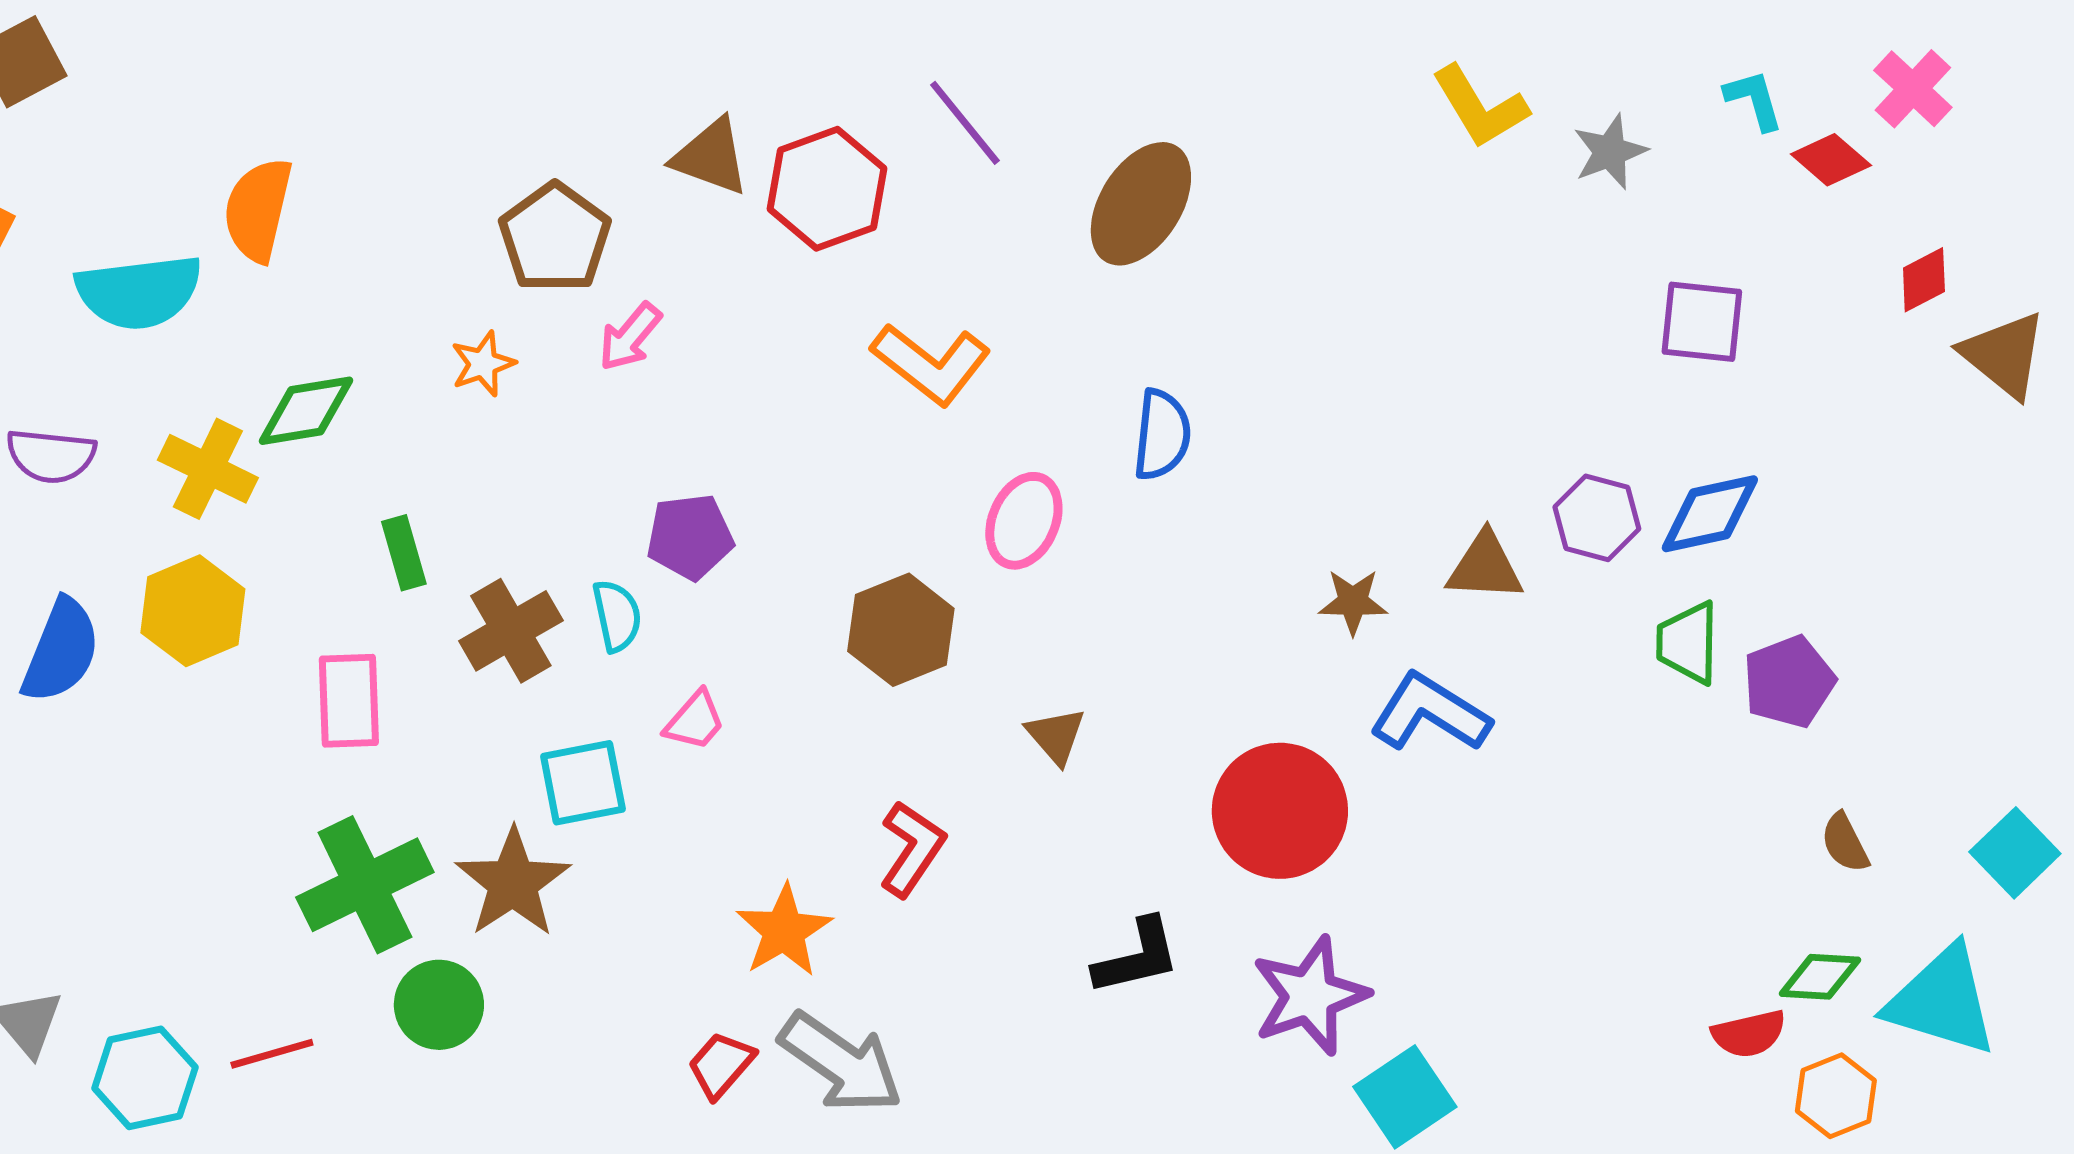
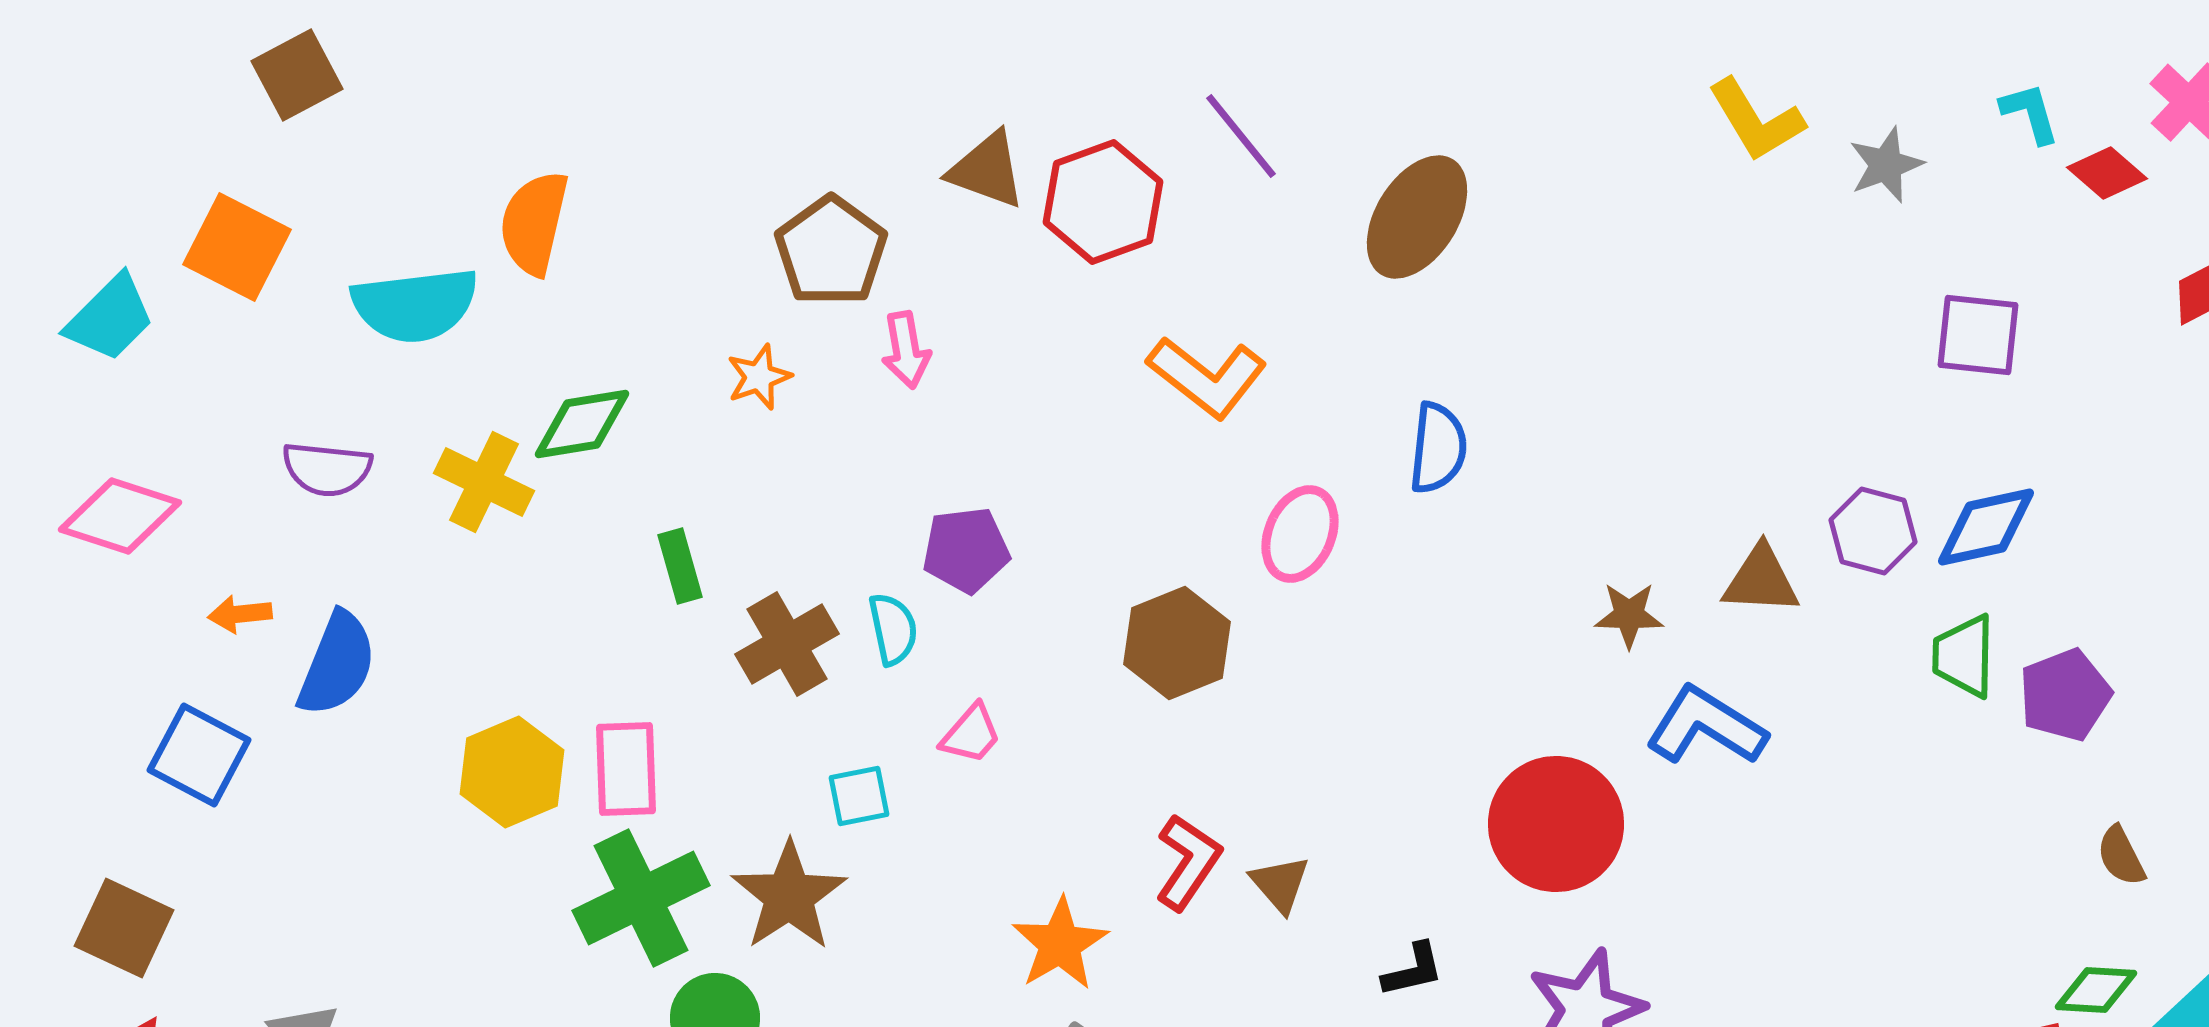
pink arrow: (630, 337) -> (906, 350), turned -50
yellow hexagon: (193, 611) -> (512, 772), moved
pink rectangle: (349, 701) -> (626, 769), moved
brown triangle: (1056, 736) -> (1280, 884), moved
cyan square: (583, 783) -> (859, 796), size x0.7
black L-shape: (1137, 957) -> (1413, 970), size x0.7

